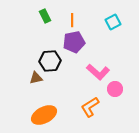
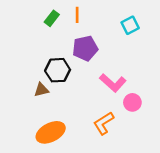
green rectangle: (45, 16) -> (52, 18), turned 64
orange line: (72, 20) -> (77, 15), moved

